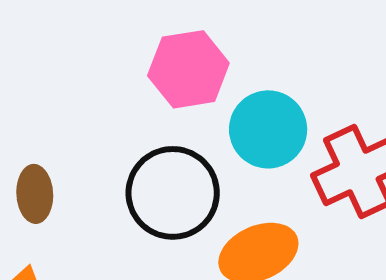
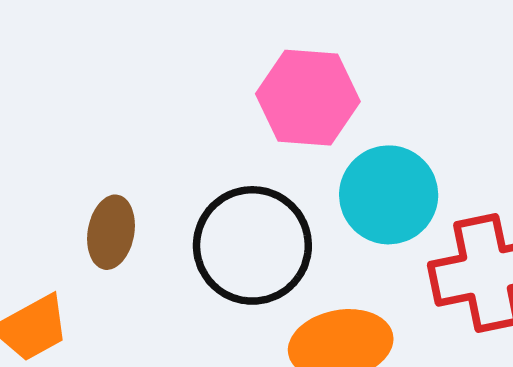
brown ellipse: (35, 194) -> (111, 232), moved

